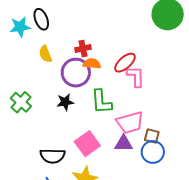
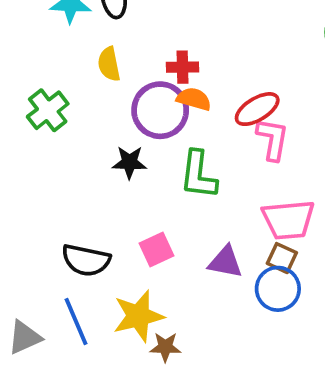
green cross: (21, 102) -> (48, 110), moved
pink trapezoid: (130, 122) -> (288, 220), moved
pink square: (87, 144) -> (156, 249), size x0.7

